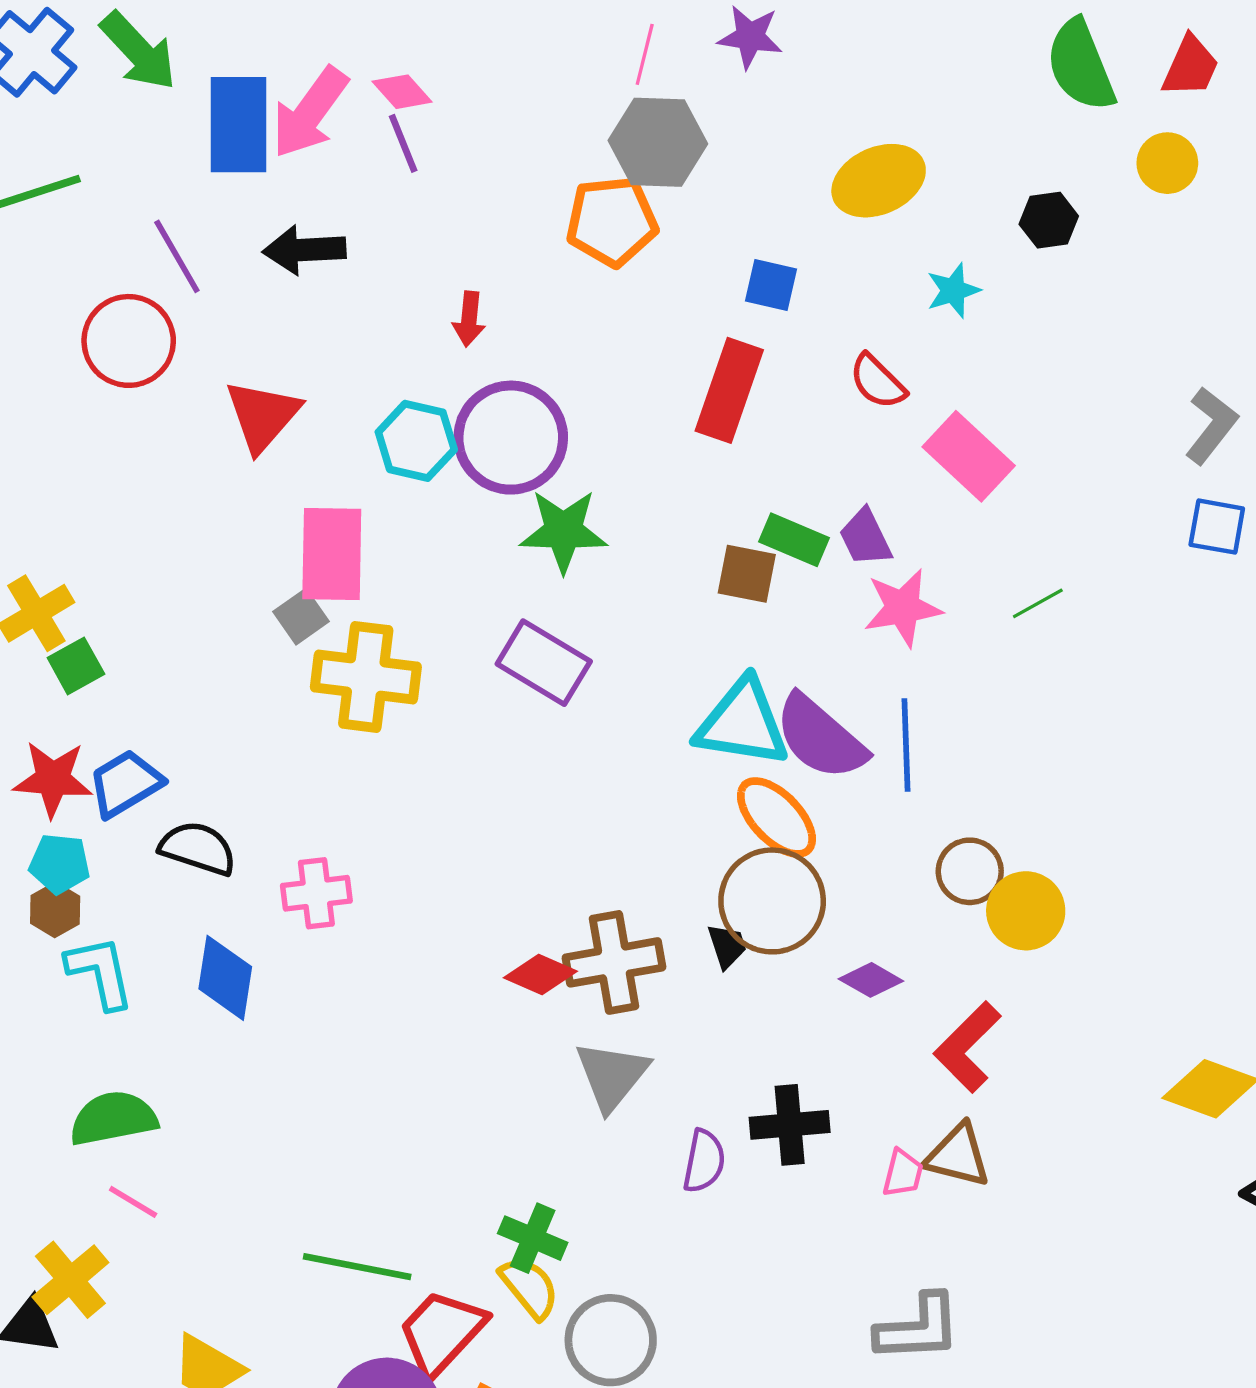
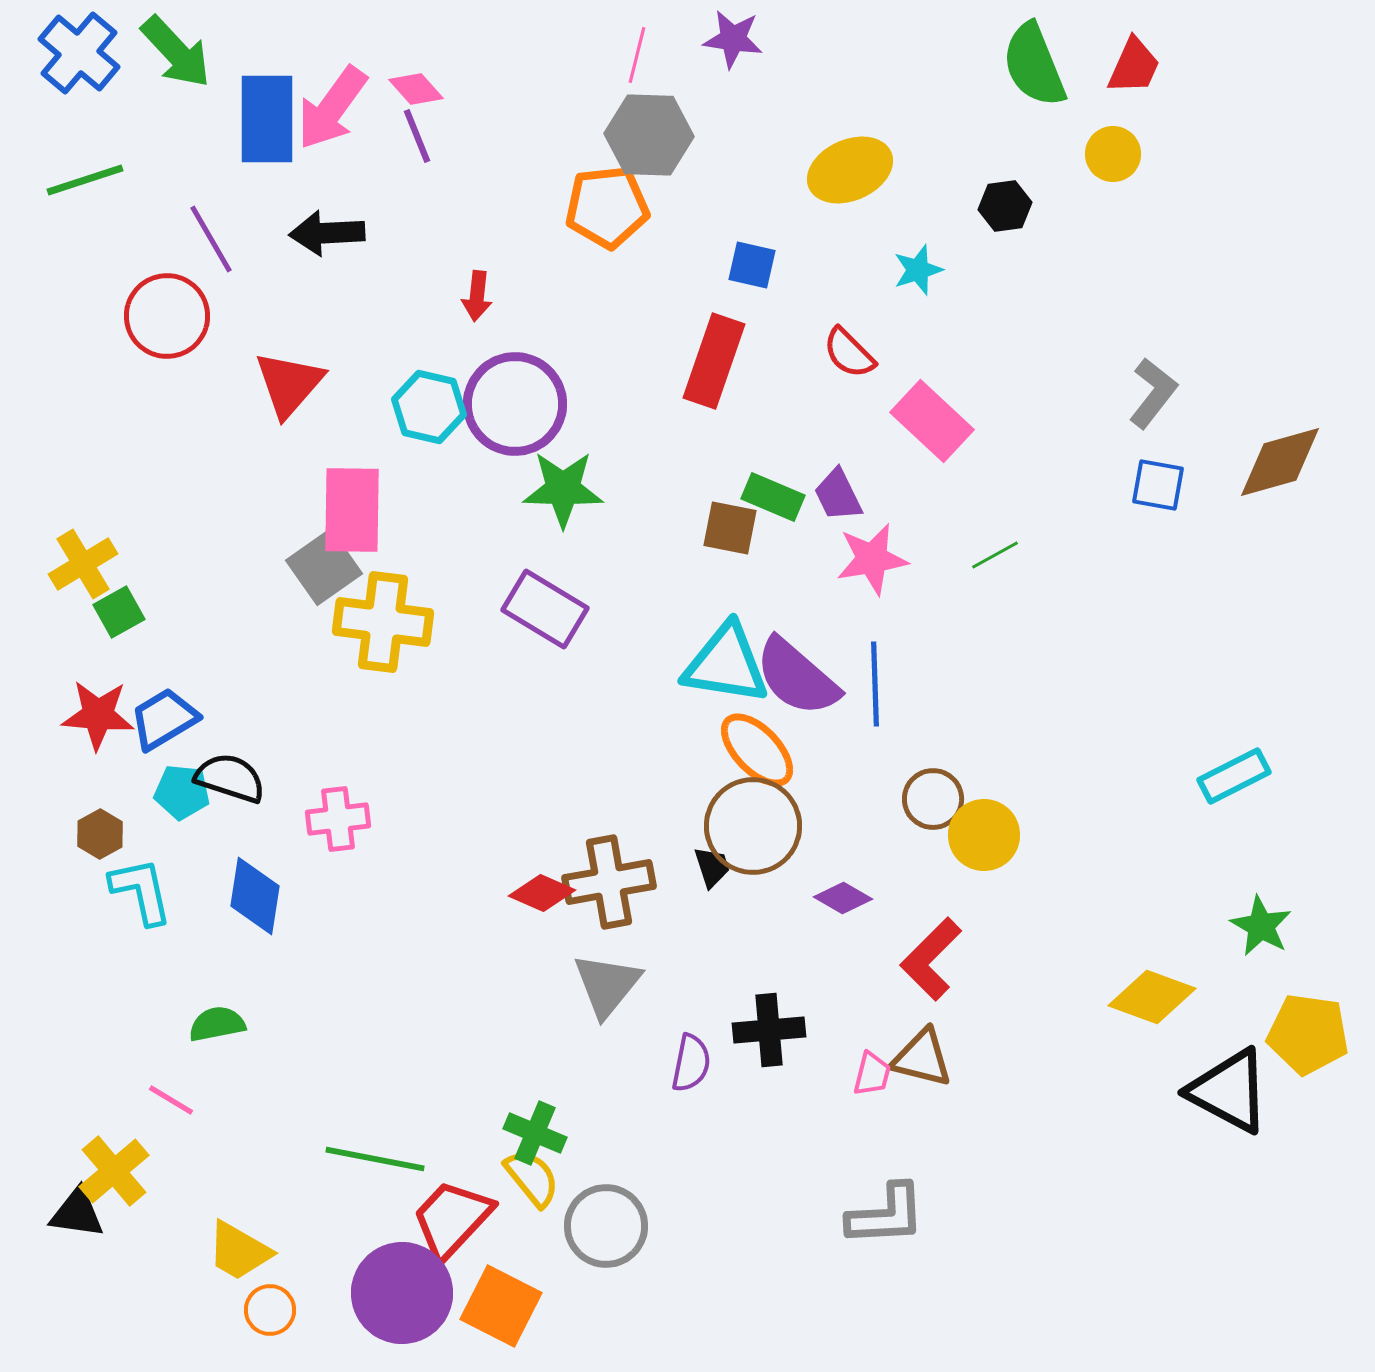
gray square: (301, 617) -> (324, 567), size x1.5
cyan pentagon: (59, 864) -> (182, 792), moved
green semicircle: (113, 1118) -> (217, 1024), moved, size x0.7

